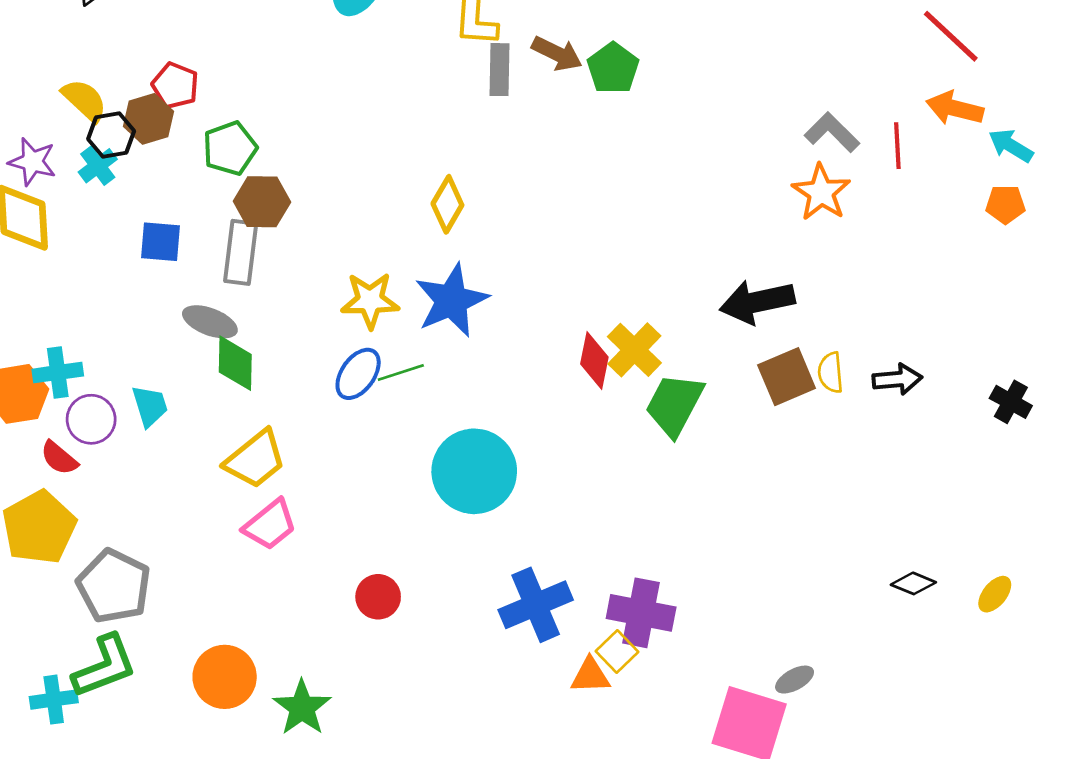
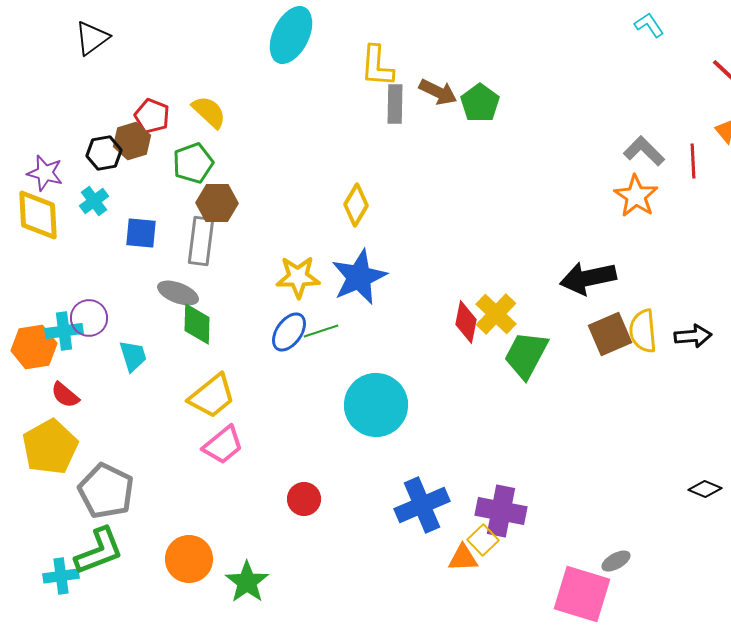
yellow semicircle: (84, 100) -> (209, 112), moved
cyan cross: (98, 166) -> (94, 201), moved
yellow semicircle: (831, 373) -> (643, 331), size x1.4
purple circle: (91, 419) -> (89, 318), moved

